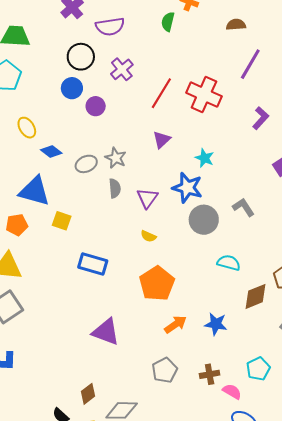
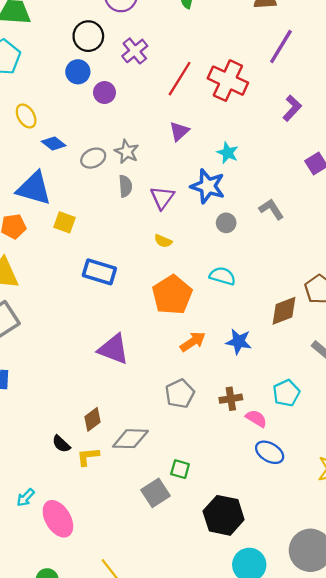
gray circle: (204, 220) -> (226, 223), size x0.6
cyan semicircle: (229, 263) -> (222, 276), moved

